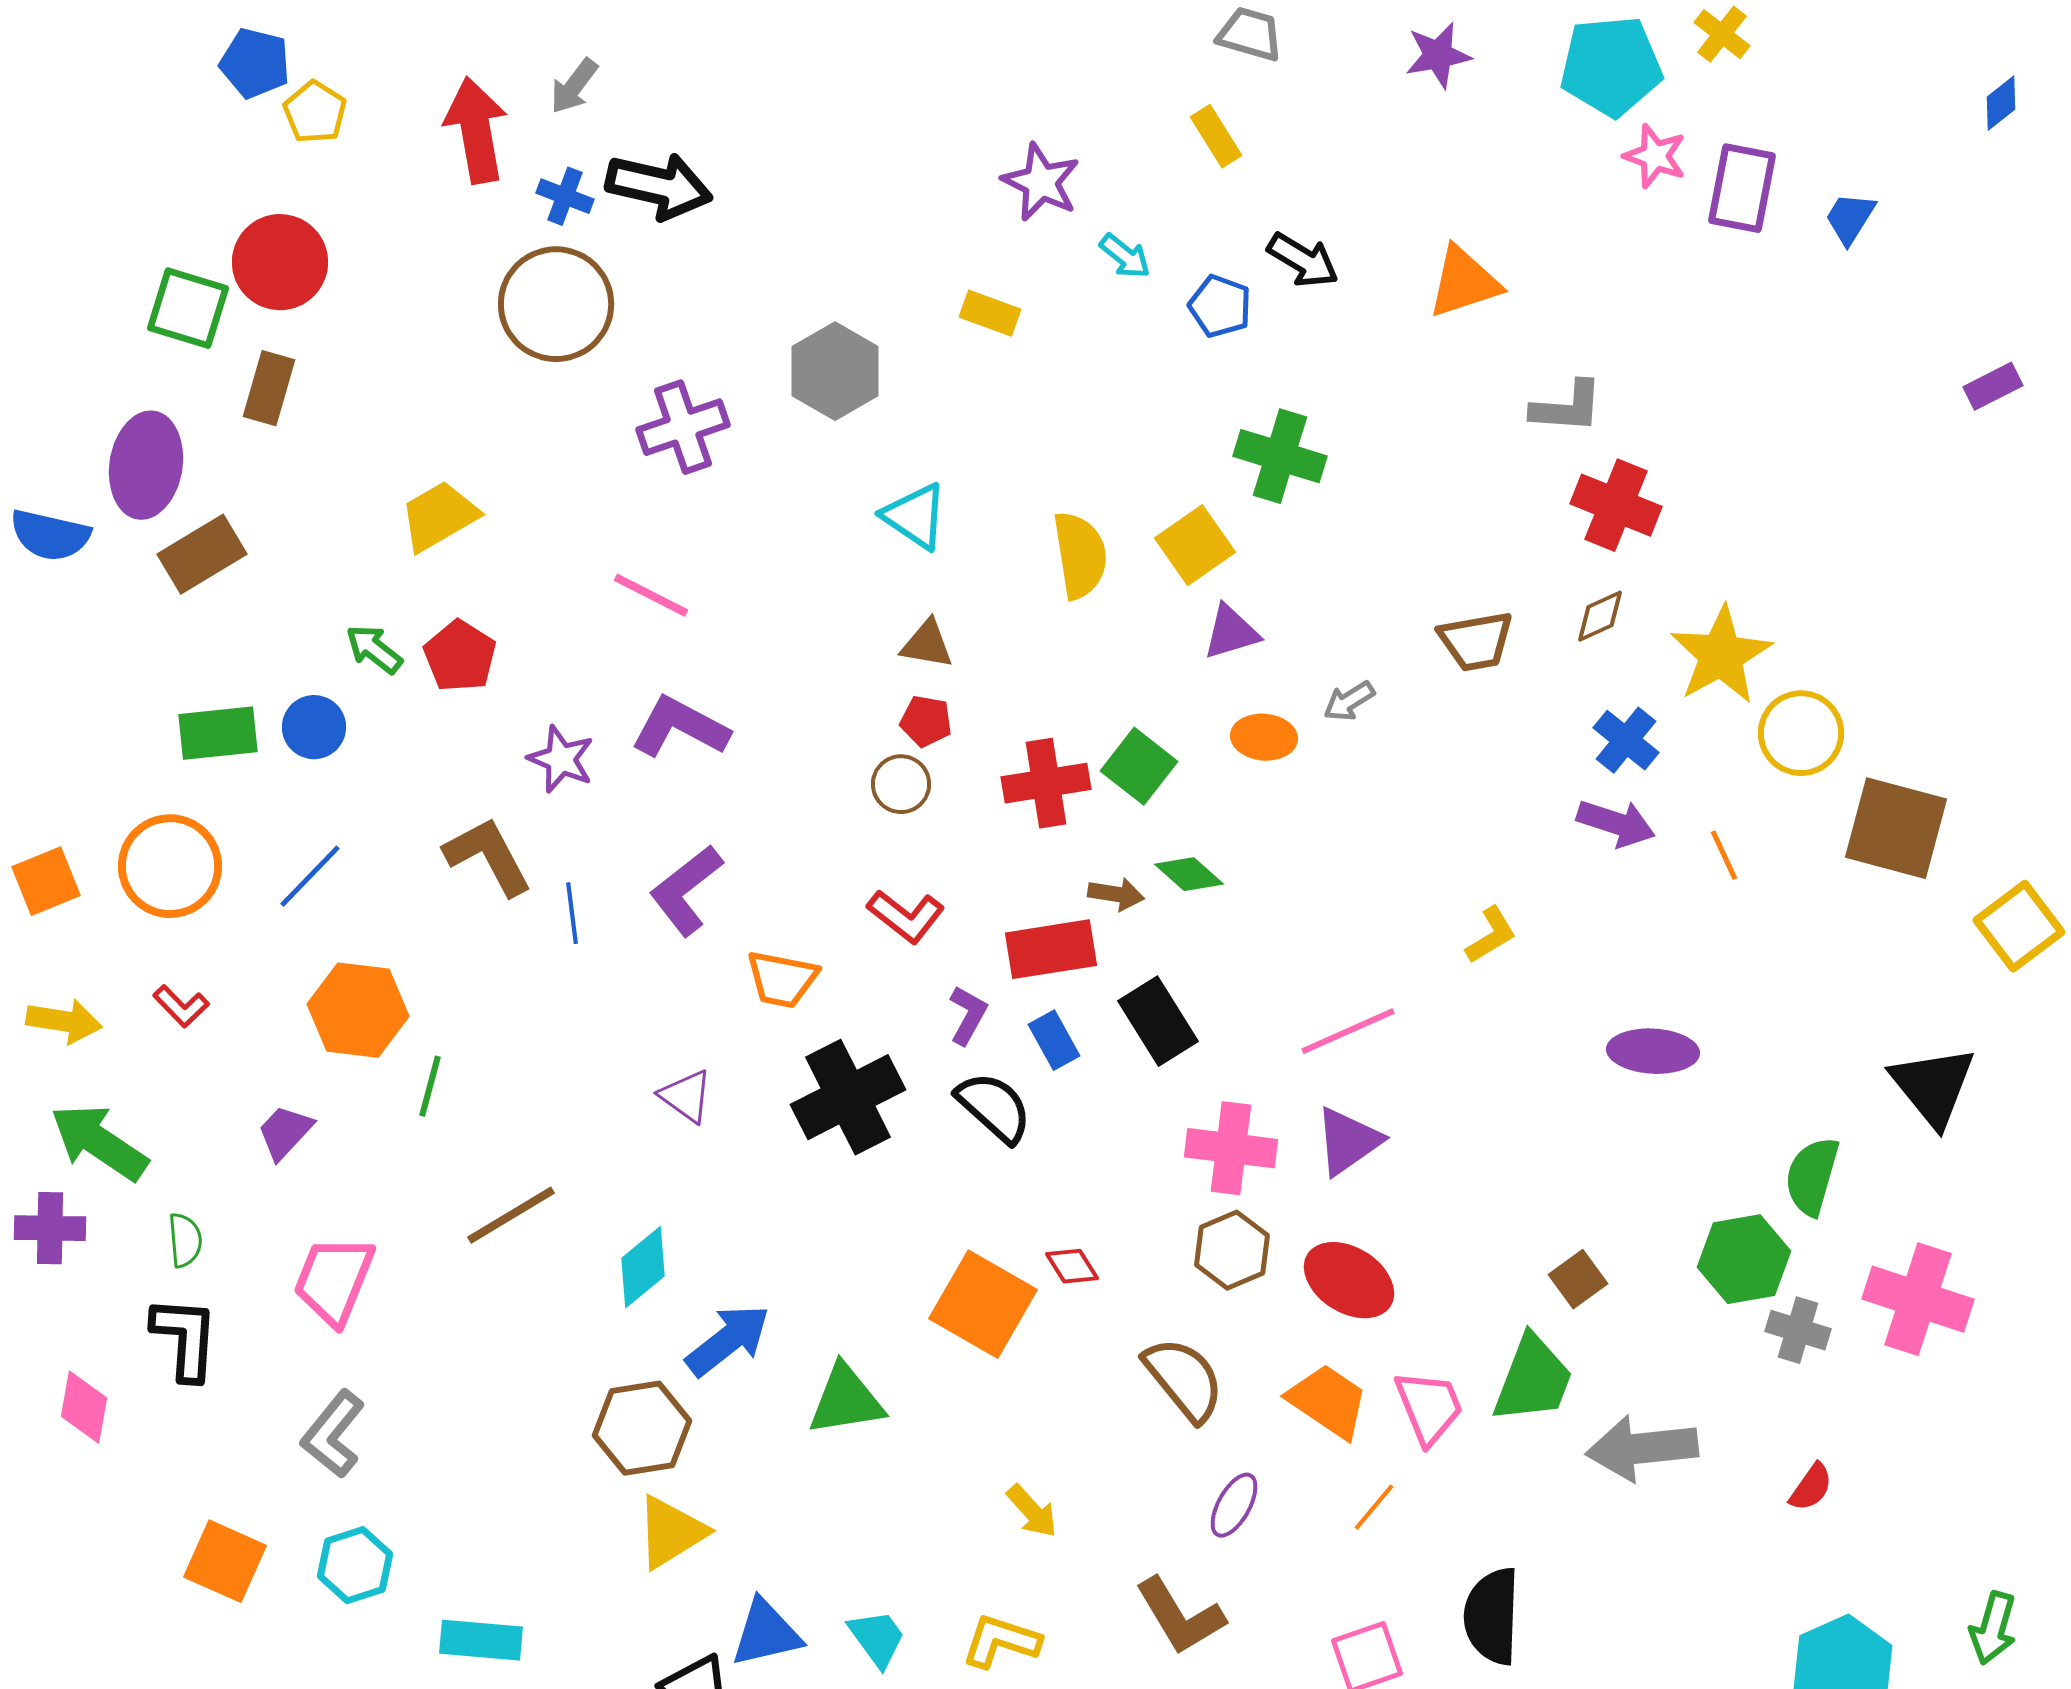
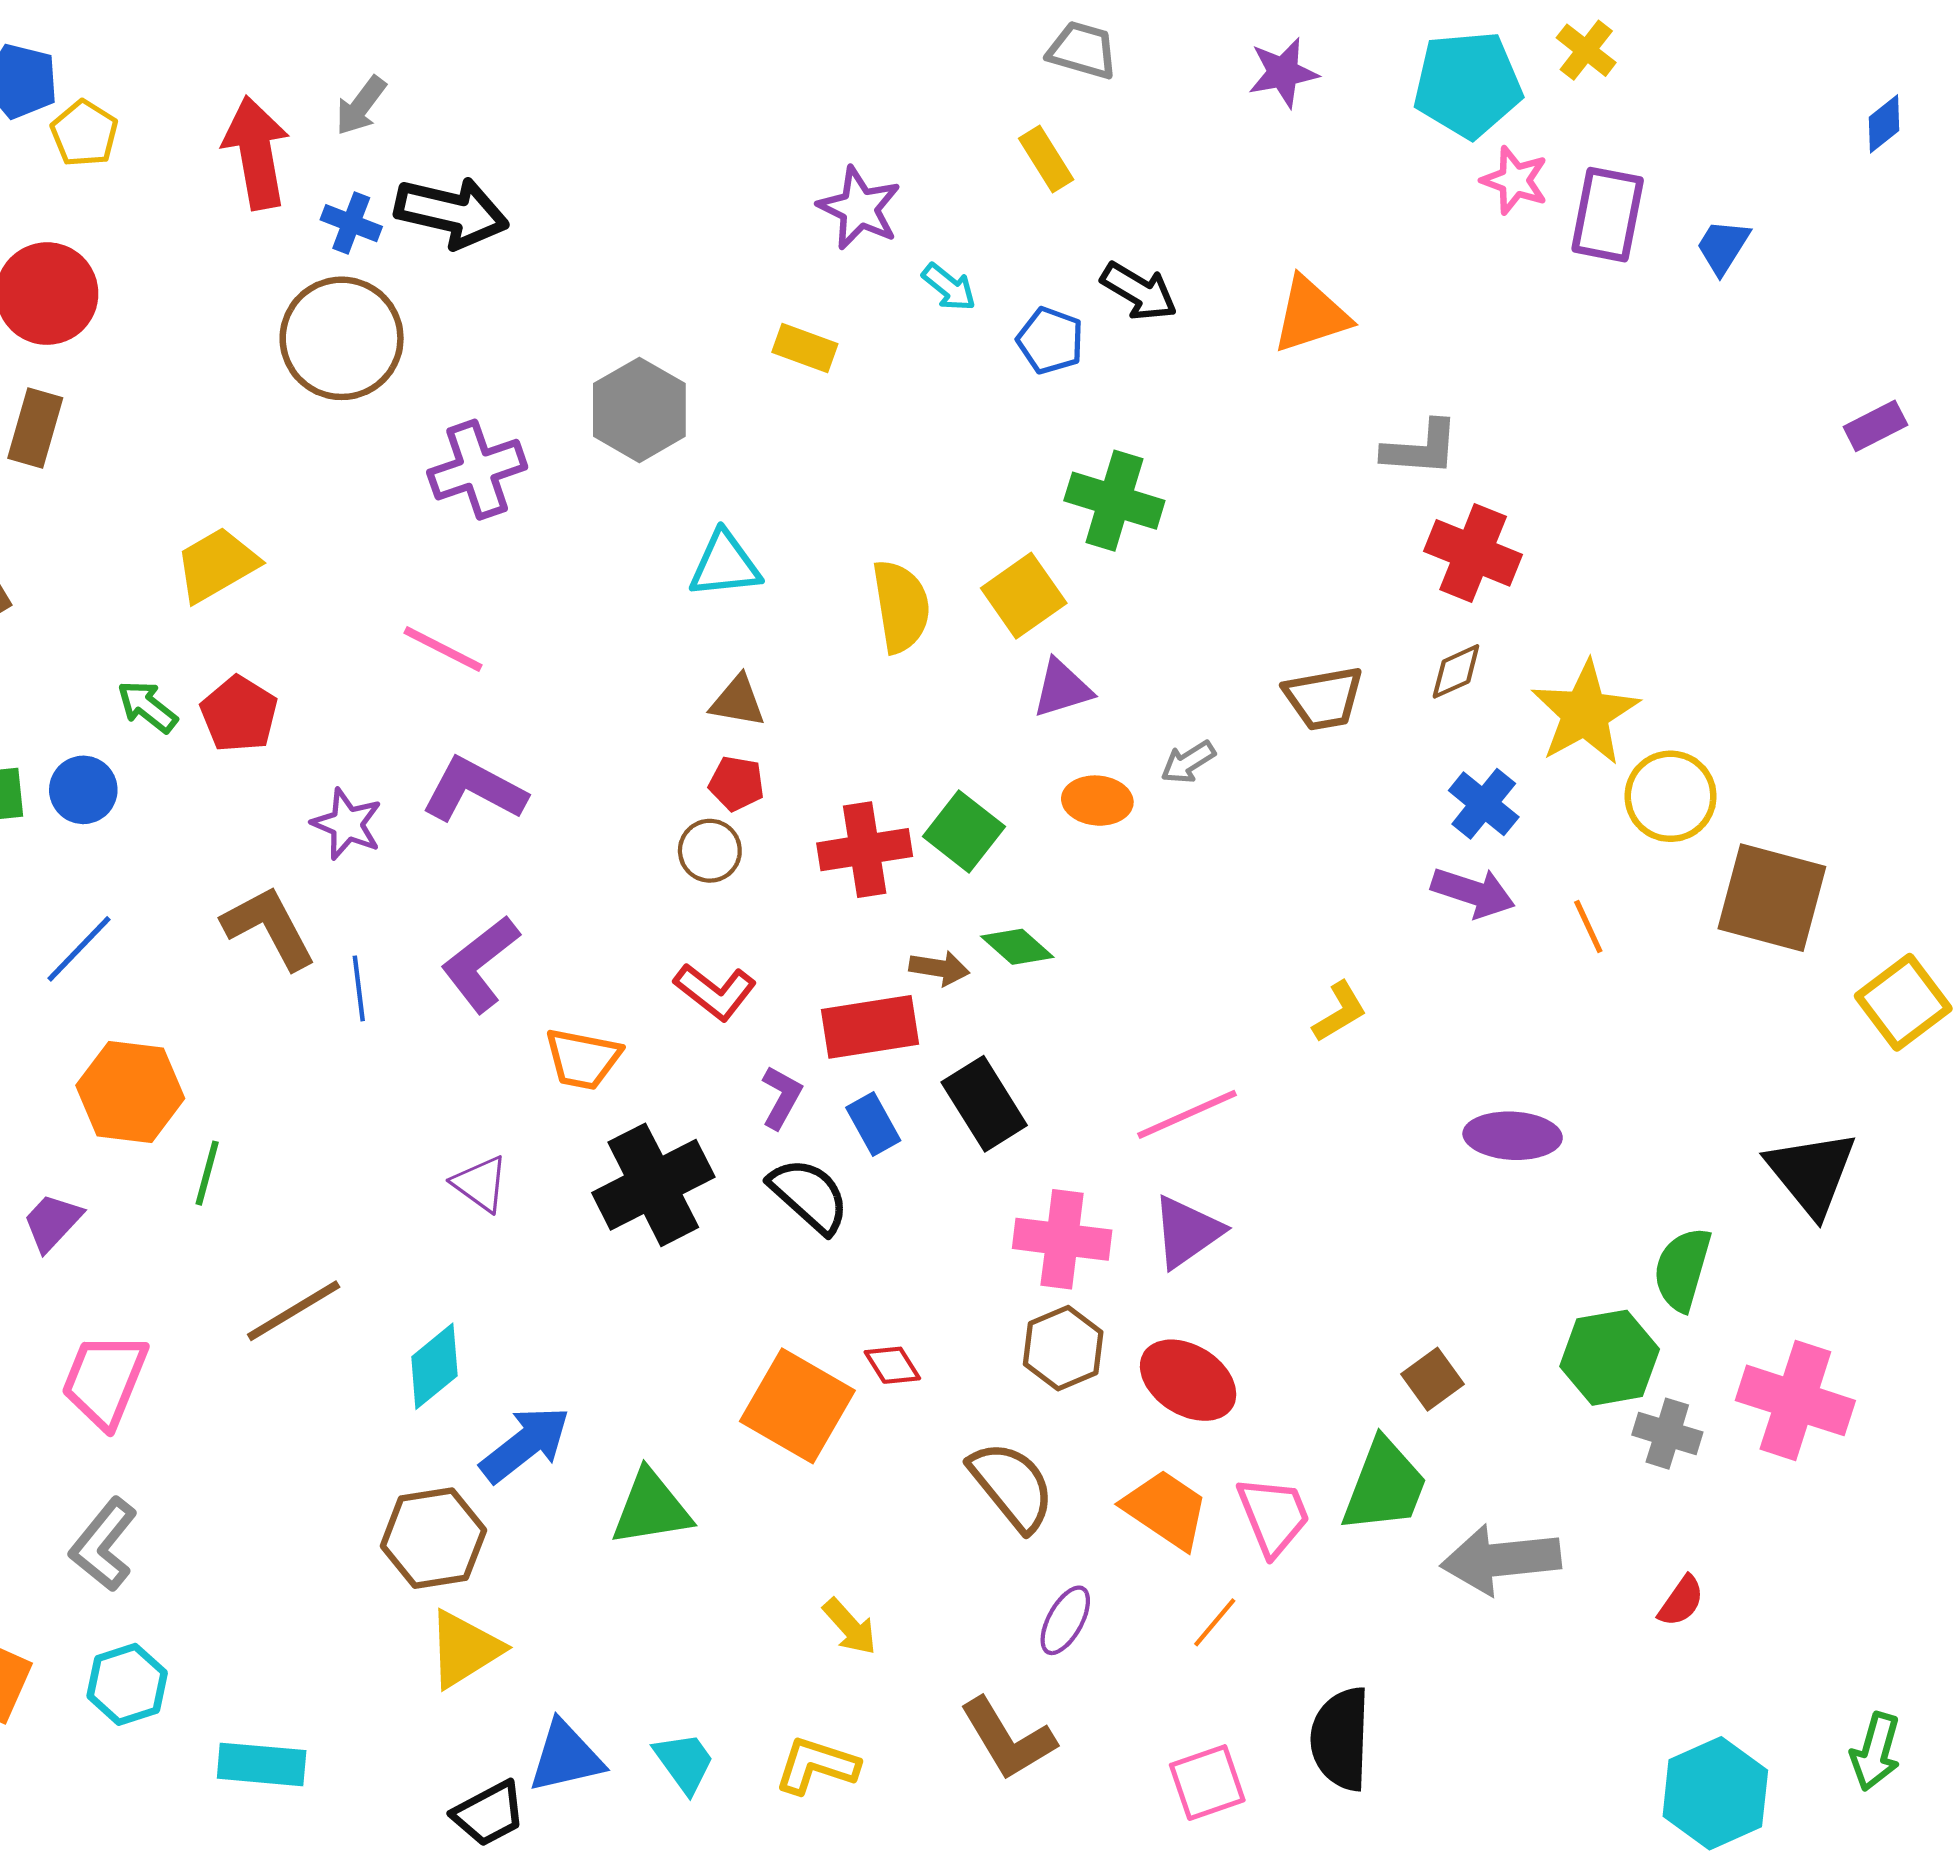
cyan triangle: (915, 516) -> (725, 565), turned -40

